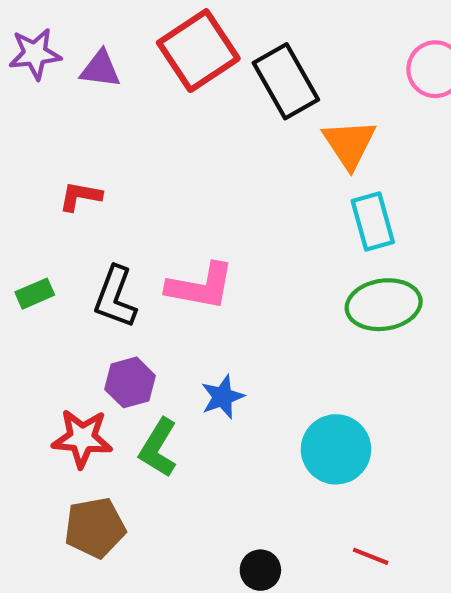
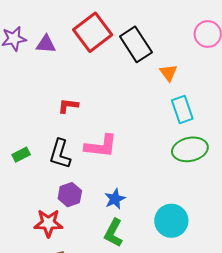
orange triangle: (349, 144) -> (168, 73), size x0.7
red L-shape: (80, 196) -> (68, 106), moved
green L-shape: (158, 448) -> (114, 233), moved

